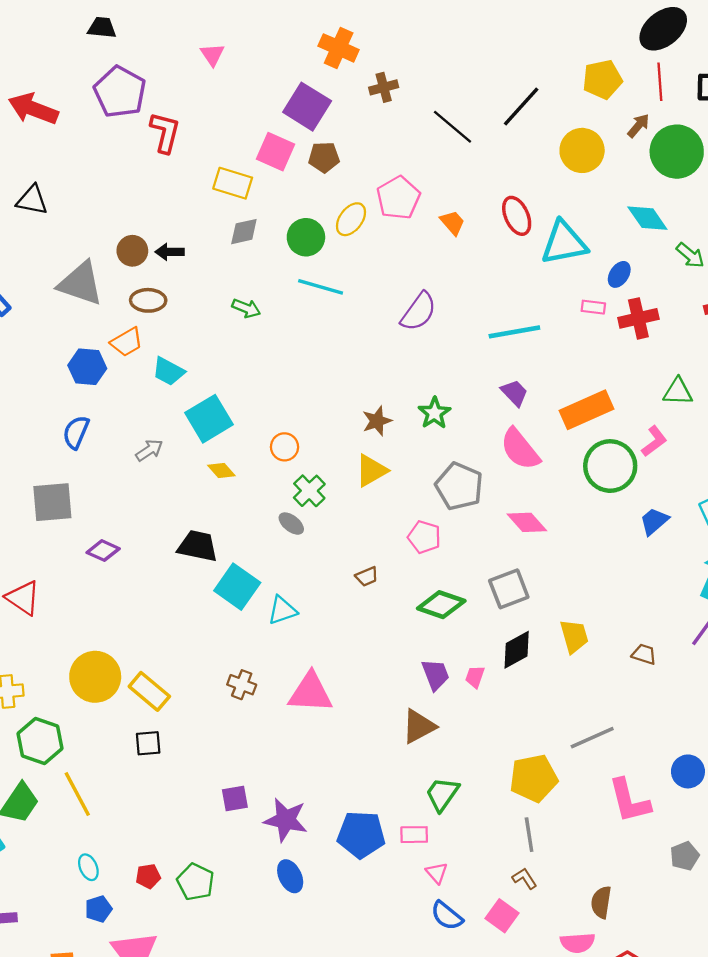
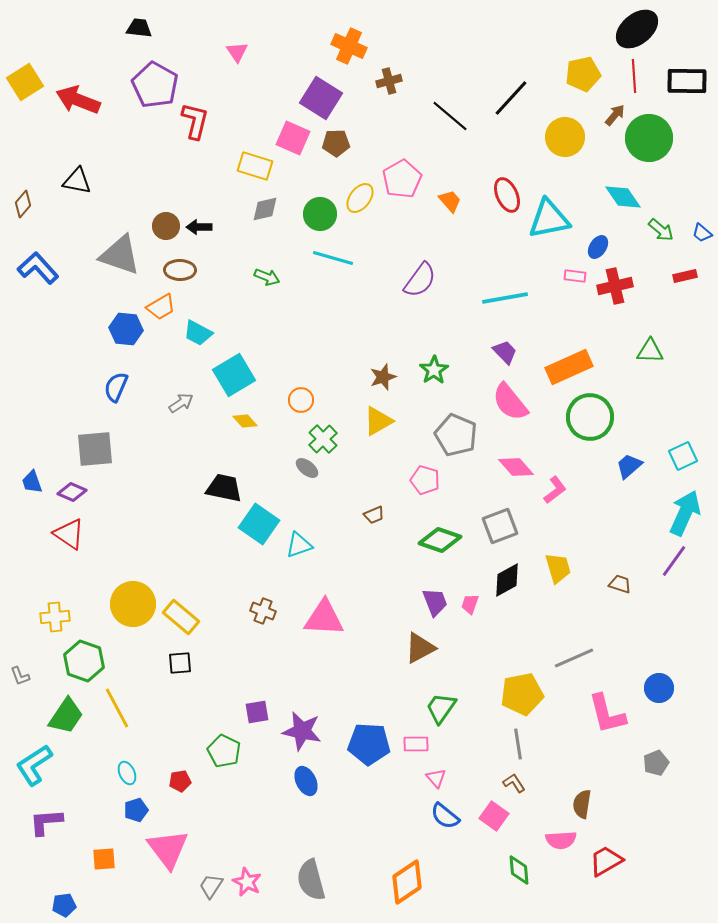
pink L-shape: (654, 441) -> (555, 490), moved
purple diamond: (103, 551) -> (72, 492), moved
green pentagon: (195, 882) -> (224, 751), moved

